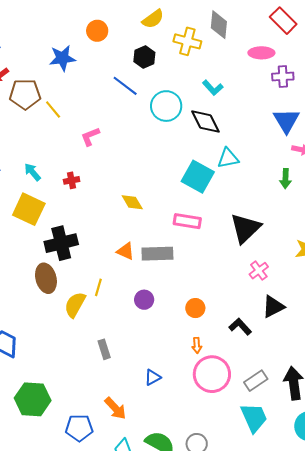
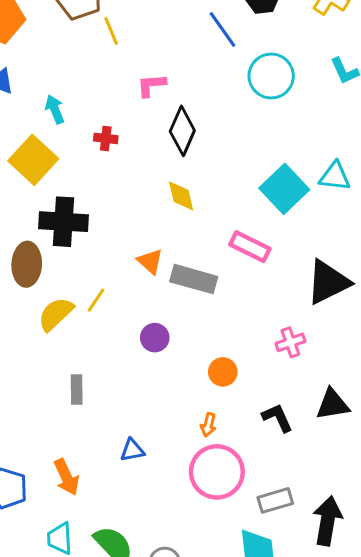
black diamond: (205, 121) -> (182, 131), moved, turned 32
pink cross: (259, 271) -> (290, 342), moved

